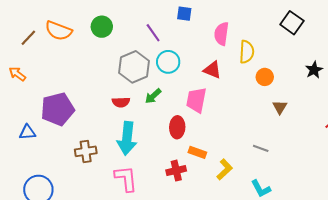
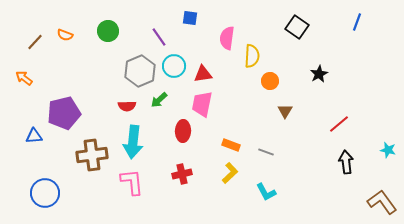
orange semicircle: (59, 31) -> (65, 35), size x0.6
red triangle: (212, 70) -> (203, 74), moved, turned -30
brown cross: (86, 151) -> (92, 155), size x1.4
orange rectangle: (197, 152) -> (231, 145), moved

